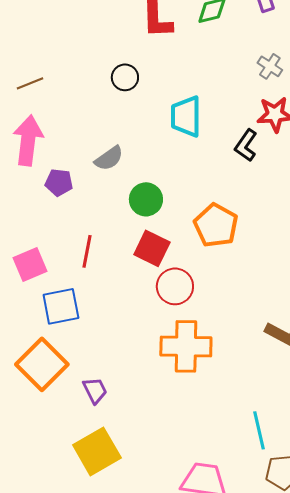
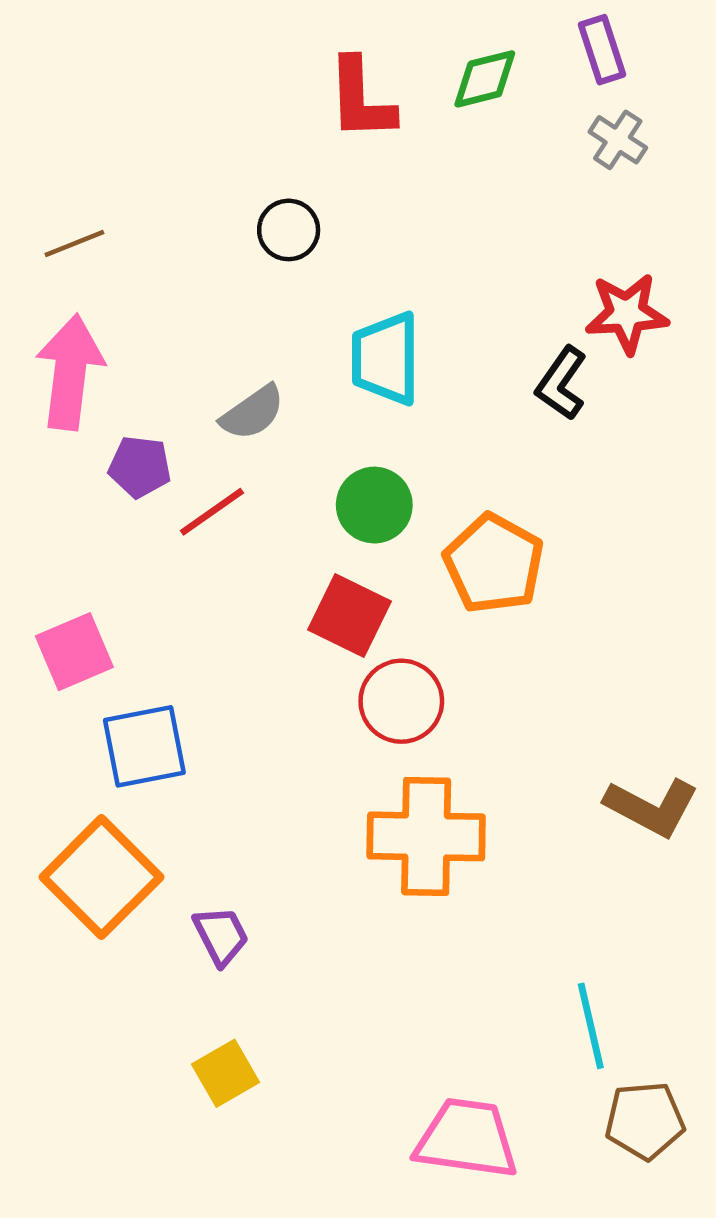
gray cross: (270, 66) -> (618, 140), moved
cyan trapezoid: (186, 116) -> (386, 358), moved
green circle: (146, 199) -> (374, 505), moved
red line: (87, 251) -> (212, 512), moved, turned 44
yellow square: (97, 451) -> (225, 1073), size x0.6

